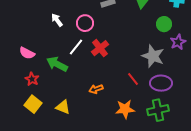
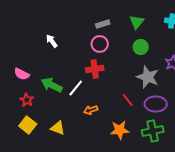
pink circle: (85, 23) -> (100, 44), moved
green circle: (164, 24) -> (141, 47), moved
white line: (76, 47) -> (76, 88), moved
red cross: (100, 48) -> (95, 69), turned 30

